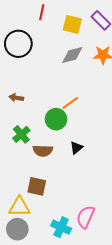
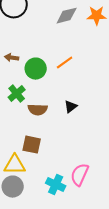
green circle: (56, 119) -> (36, 69), moved

